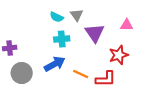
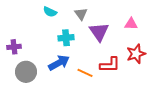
cyan semicircle: (57, 17) -> (50, 12), moved
red star: (119, 55) -> (136, 54), moved
red L-shape: (106, 79) -> (110, 65), moved

